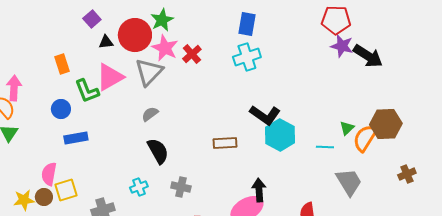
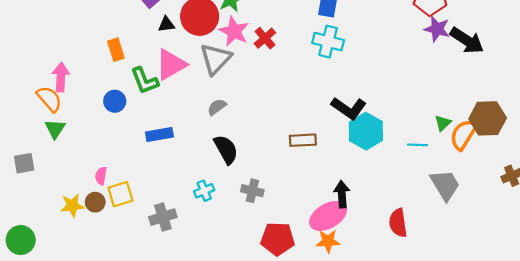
cyan cross: (247, 57) -> (328, 42), turned 32
blue rectangle: (76, 138) -> (159, 134), moved
pink semicircle: (49, 174) -> (101, 176), size x0.7

